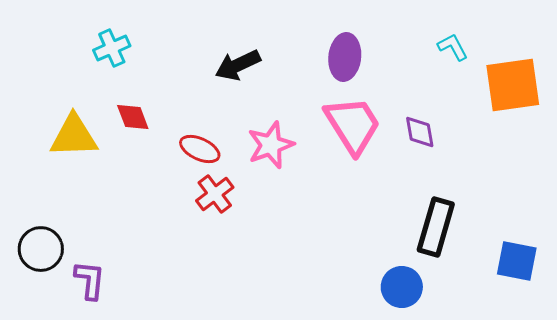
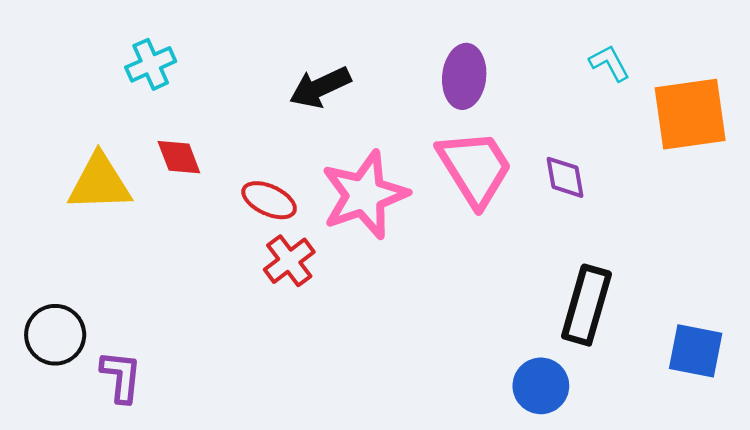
pink star: (271, 145) -> (365, 195), size x1.4

